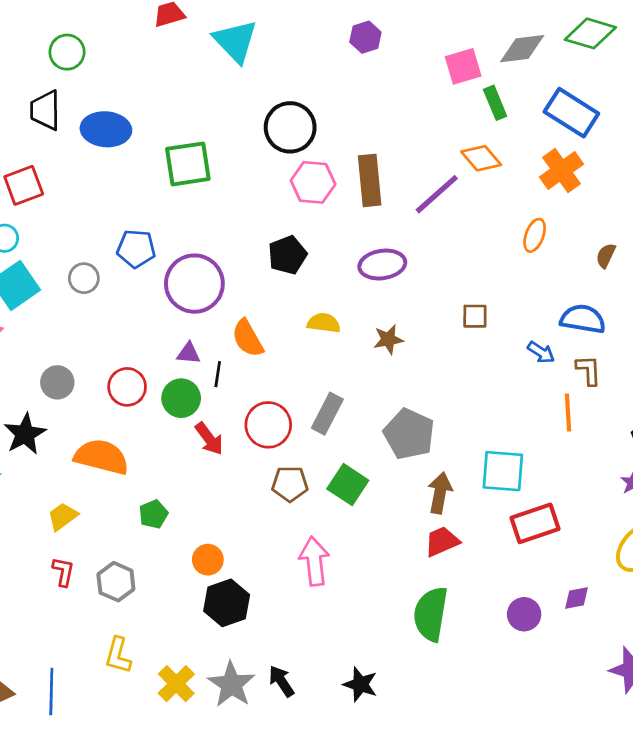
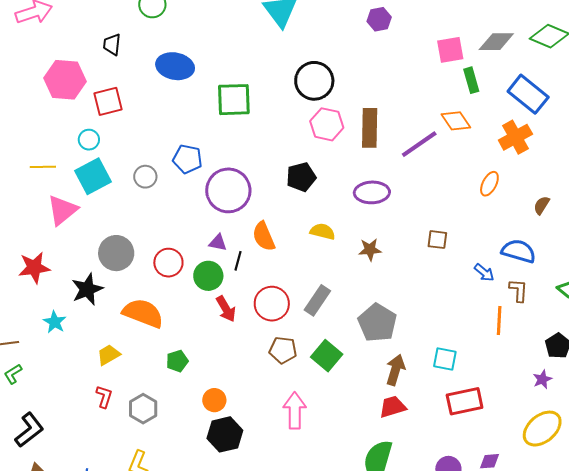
black trapezoid: (45, 110) -> (112, 44), moved, size x0.7
gray circle: (57, 382) -> (116, 253), size x1.4
cyan square: (503, 471) -> (445, 359), size x0.7

